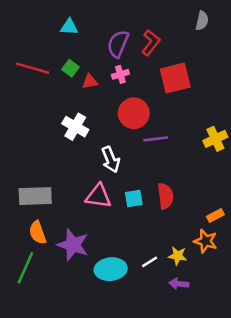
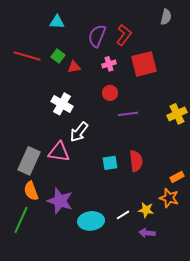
pink cross: (120, 74) -> (109, 64), moved
red circle: (134, 113) -> (110, 93), size x0.6
white arrow: (111, 160) -> (79, 132), moved, turned 60
gray rectangle: (35, 196) -> (29, 161), turned -64
pink triangle: (98, 196) -> (59, 152), moved

